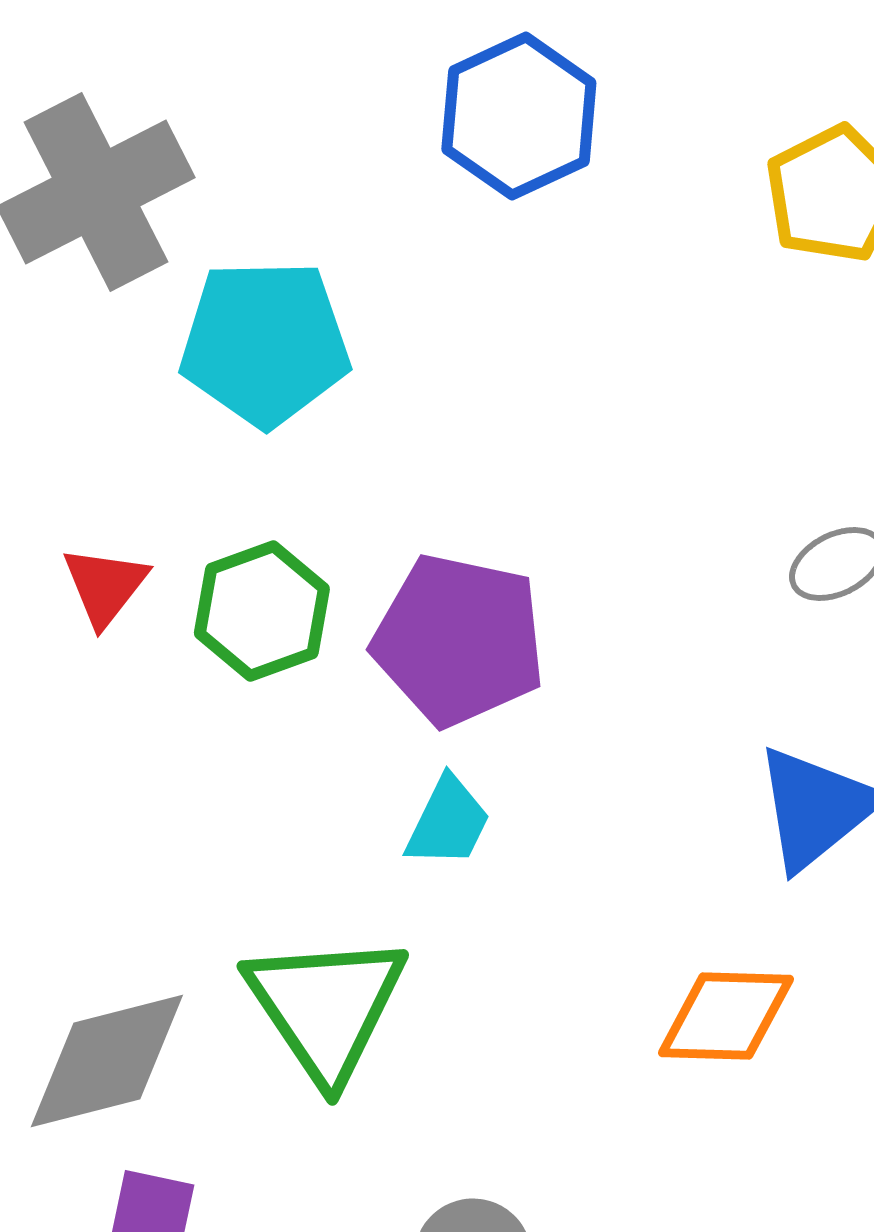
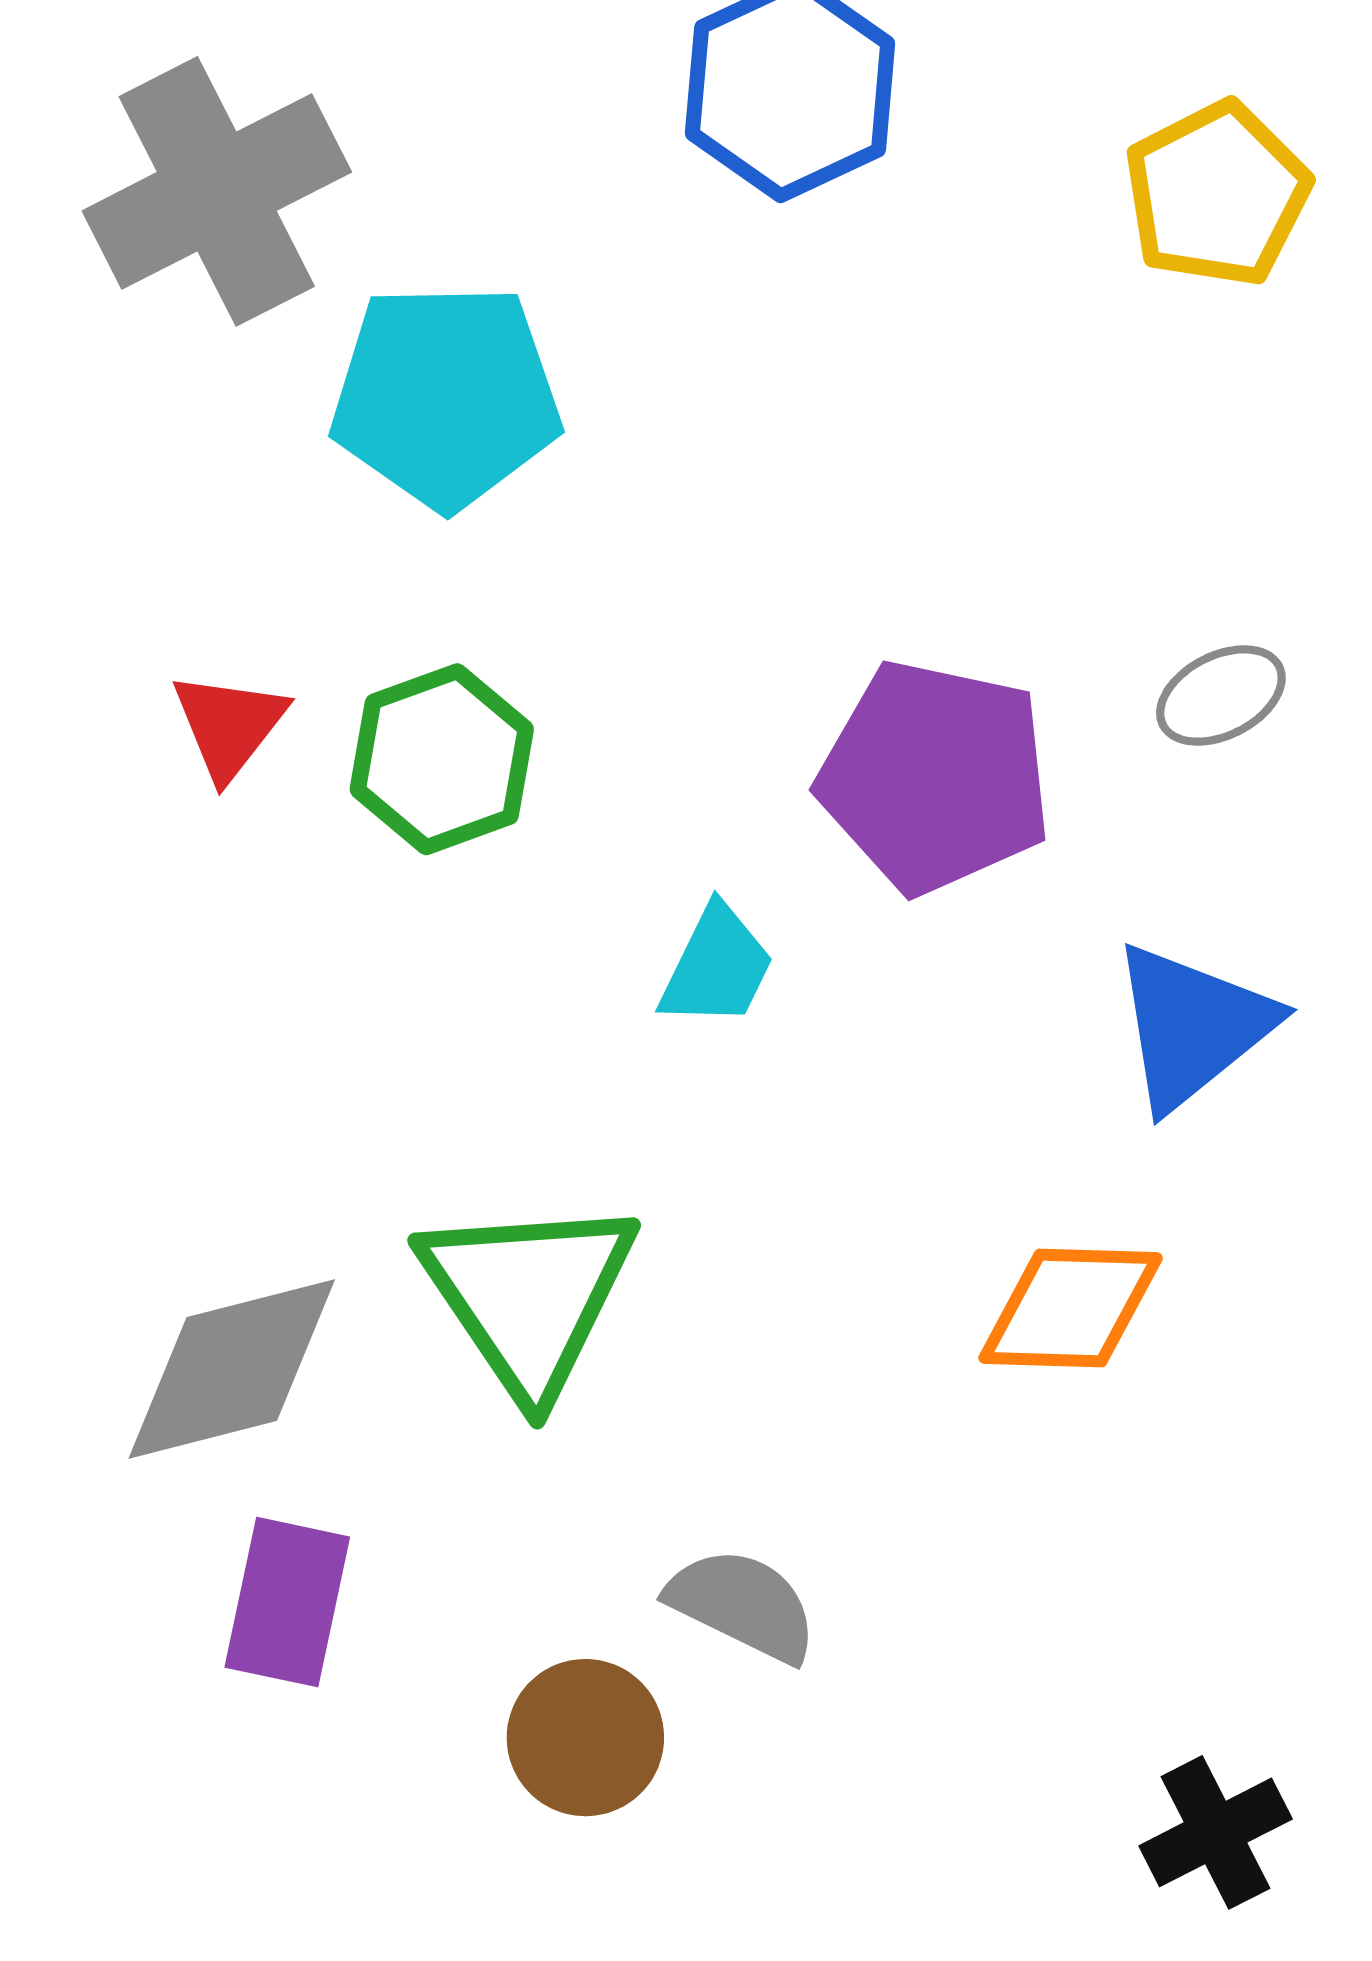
purple pentagon: (459, 640) -> (935, 777), moved
cyan trapezoid: (448, 822) -> (717, 967), moved

